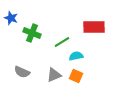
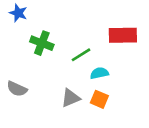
blue star: (11, 18) -> (18, 13), moved
gray semicircle: (22, 72) -> (17, 89), moved

